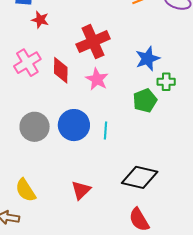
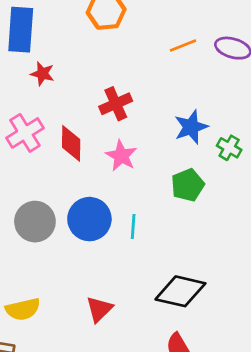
red cross: (93, 42) -> (116, 104), size x0.7
green cross: (166, 82) -> (229, 148), moved, turned 30
yellow semicircle: (26, 190) -> (23, 309), turned -70

